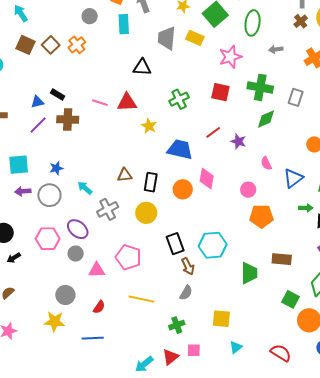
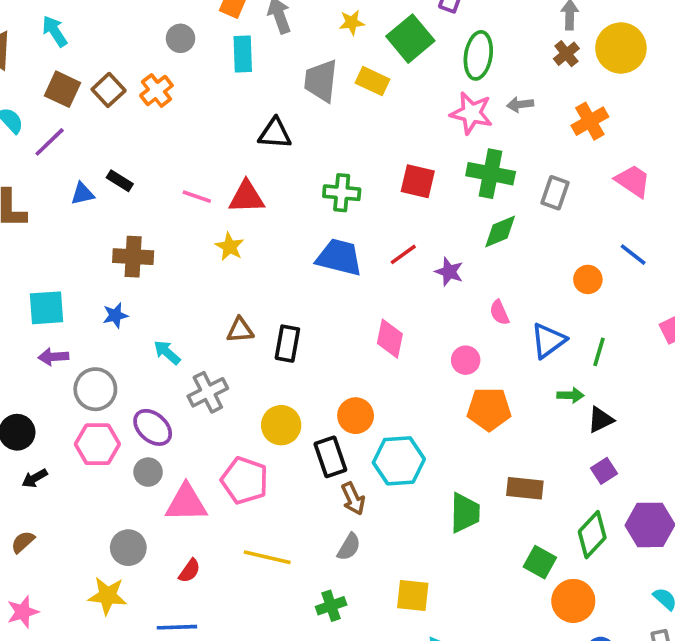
pink star: (230, 57) -> (471, 113), moved, turned 30
green cross: (179, 99) -> (342, 193), turned 30
brown cross: (68, 119) -> (133, 257), moved
purple line: (38, 125) -> (50, 142), moved
yellow star: (149, 126) -> (230, 247), moved
blue trapezoid: (180, 149) -> (339, 257), moved
orange circle: (183, 189) -> (356, 416), moved
gray circle: (49, 195) -> (95, 389), moved
yellow circle: (146, 213) -> (281, 425), moved
pink triangle: (97, 270) -> (186, 503), size x1.4

